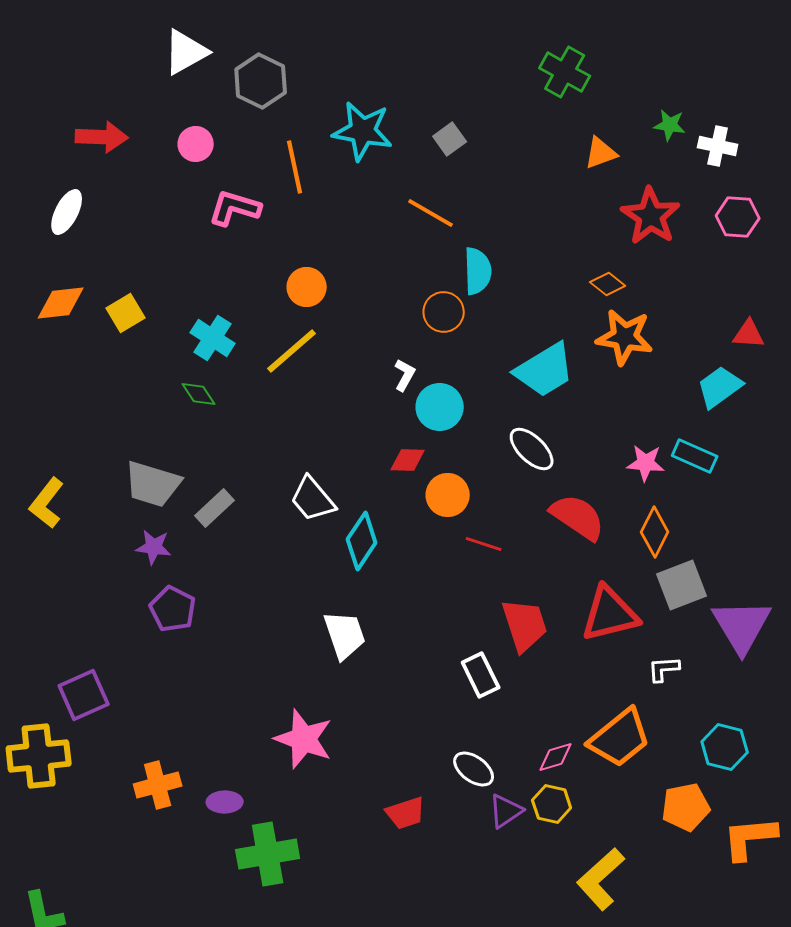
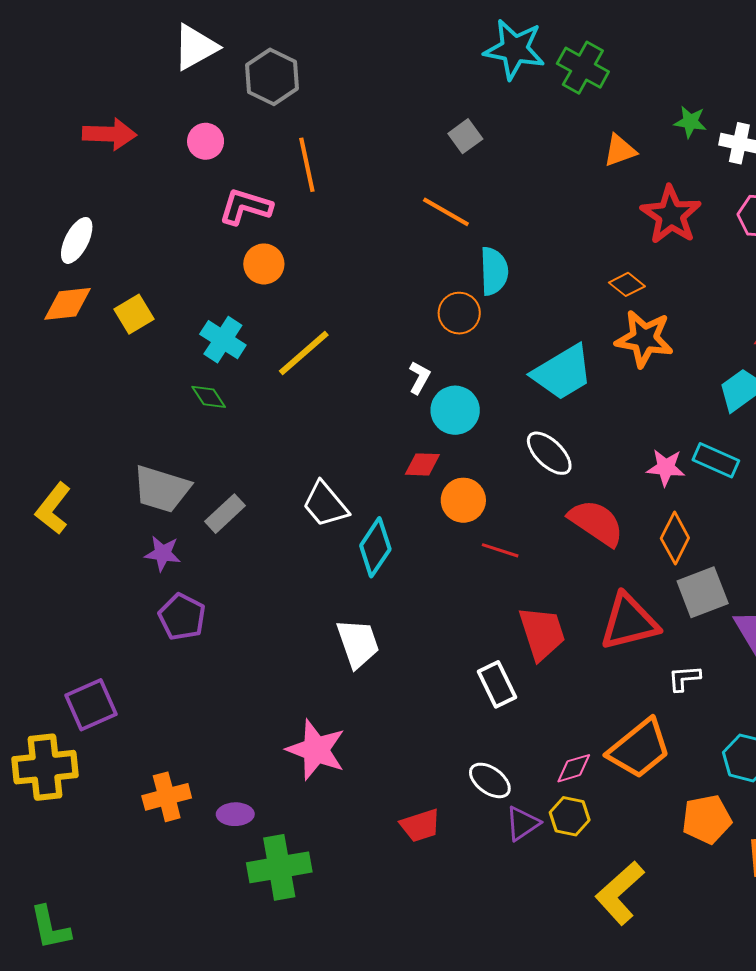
cyan star: (363, 131) -> (514, 49), moved
white ellipse: (67, 212) -> (77, 240), moved
orange circle: (307, 287) -> (264, 264), moved

